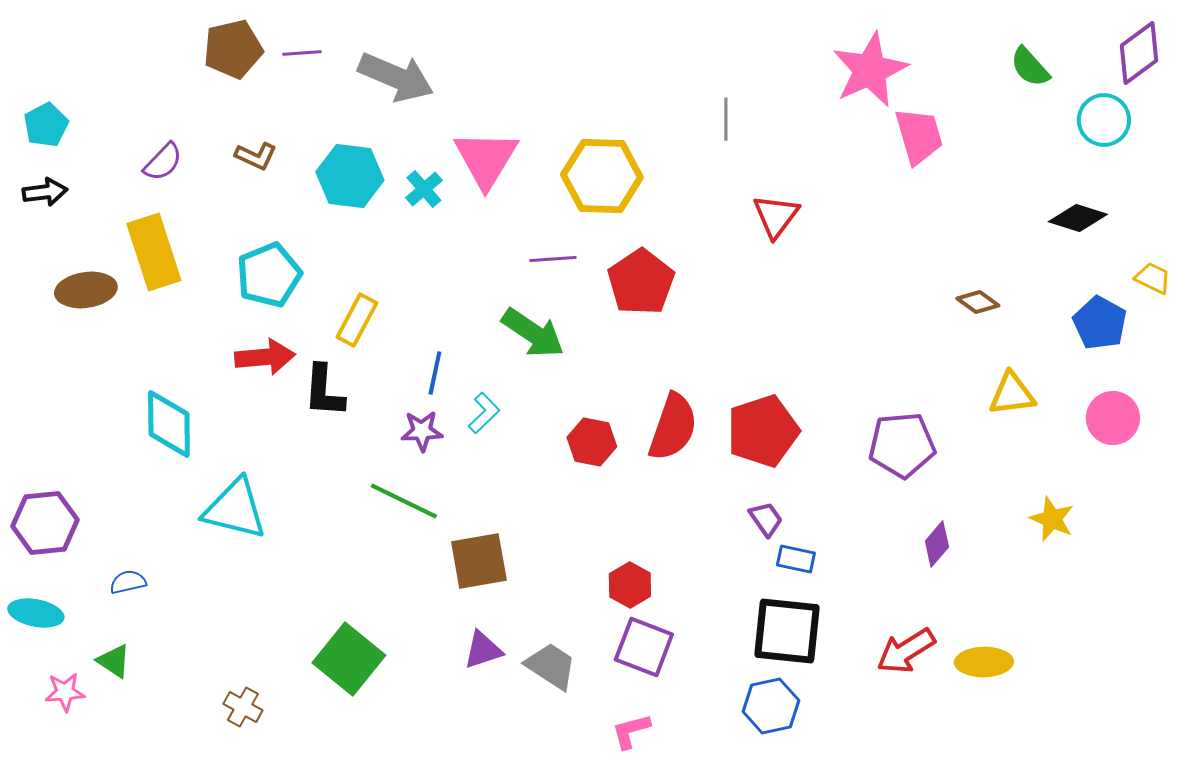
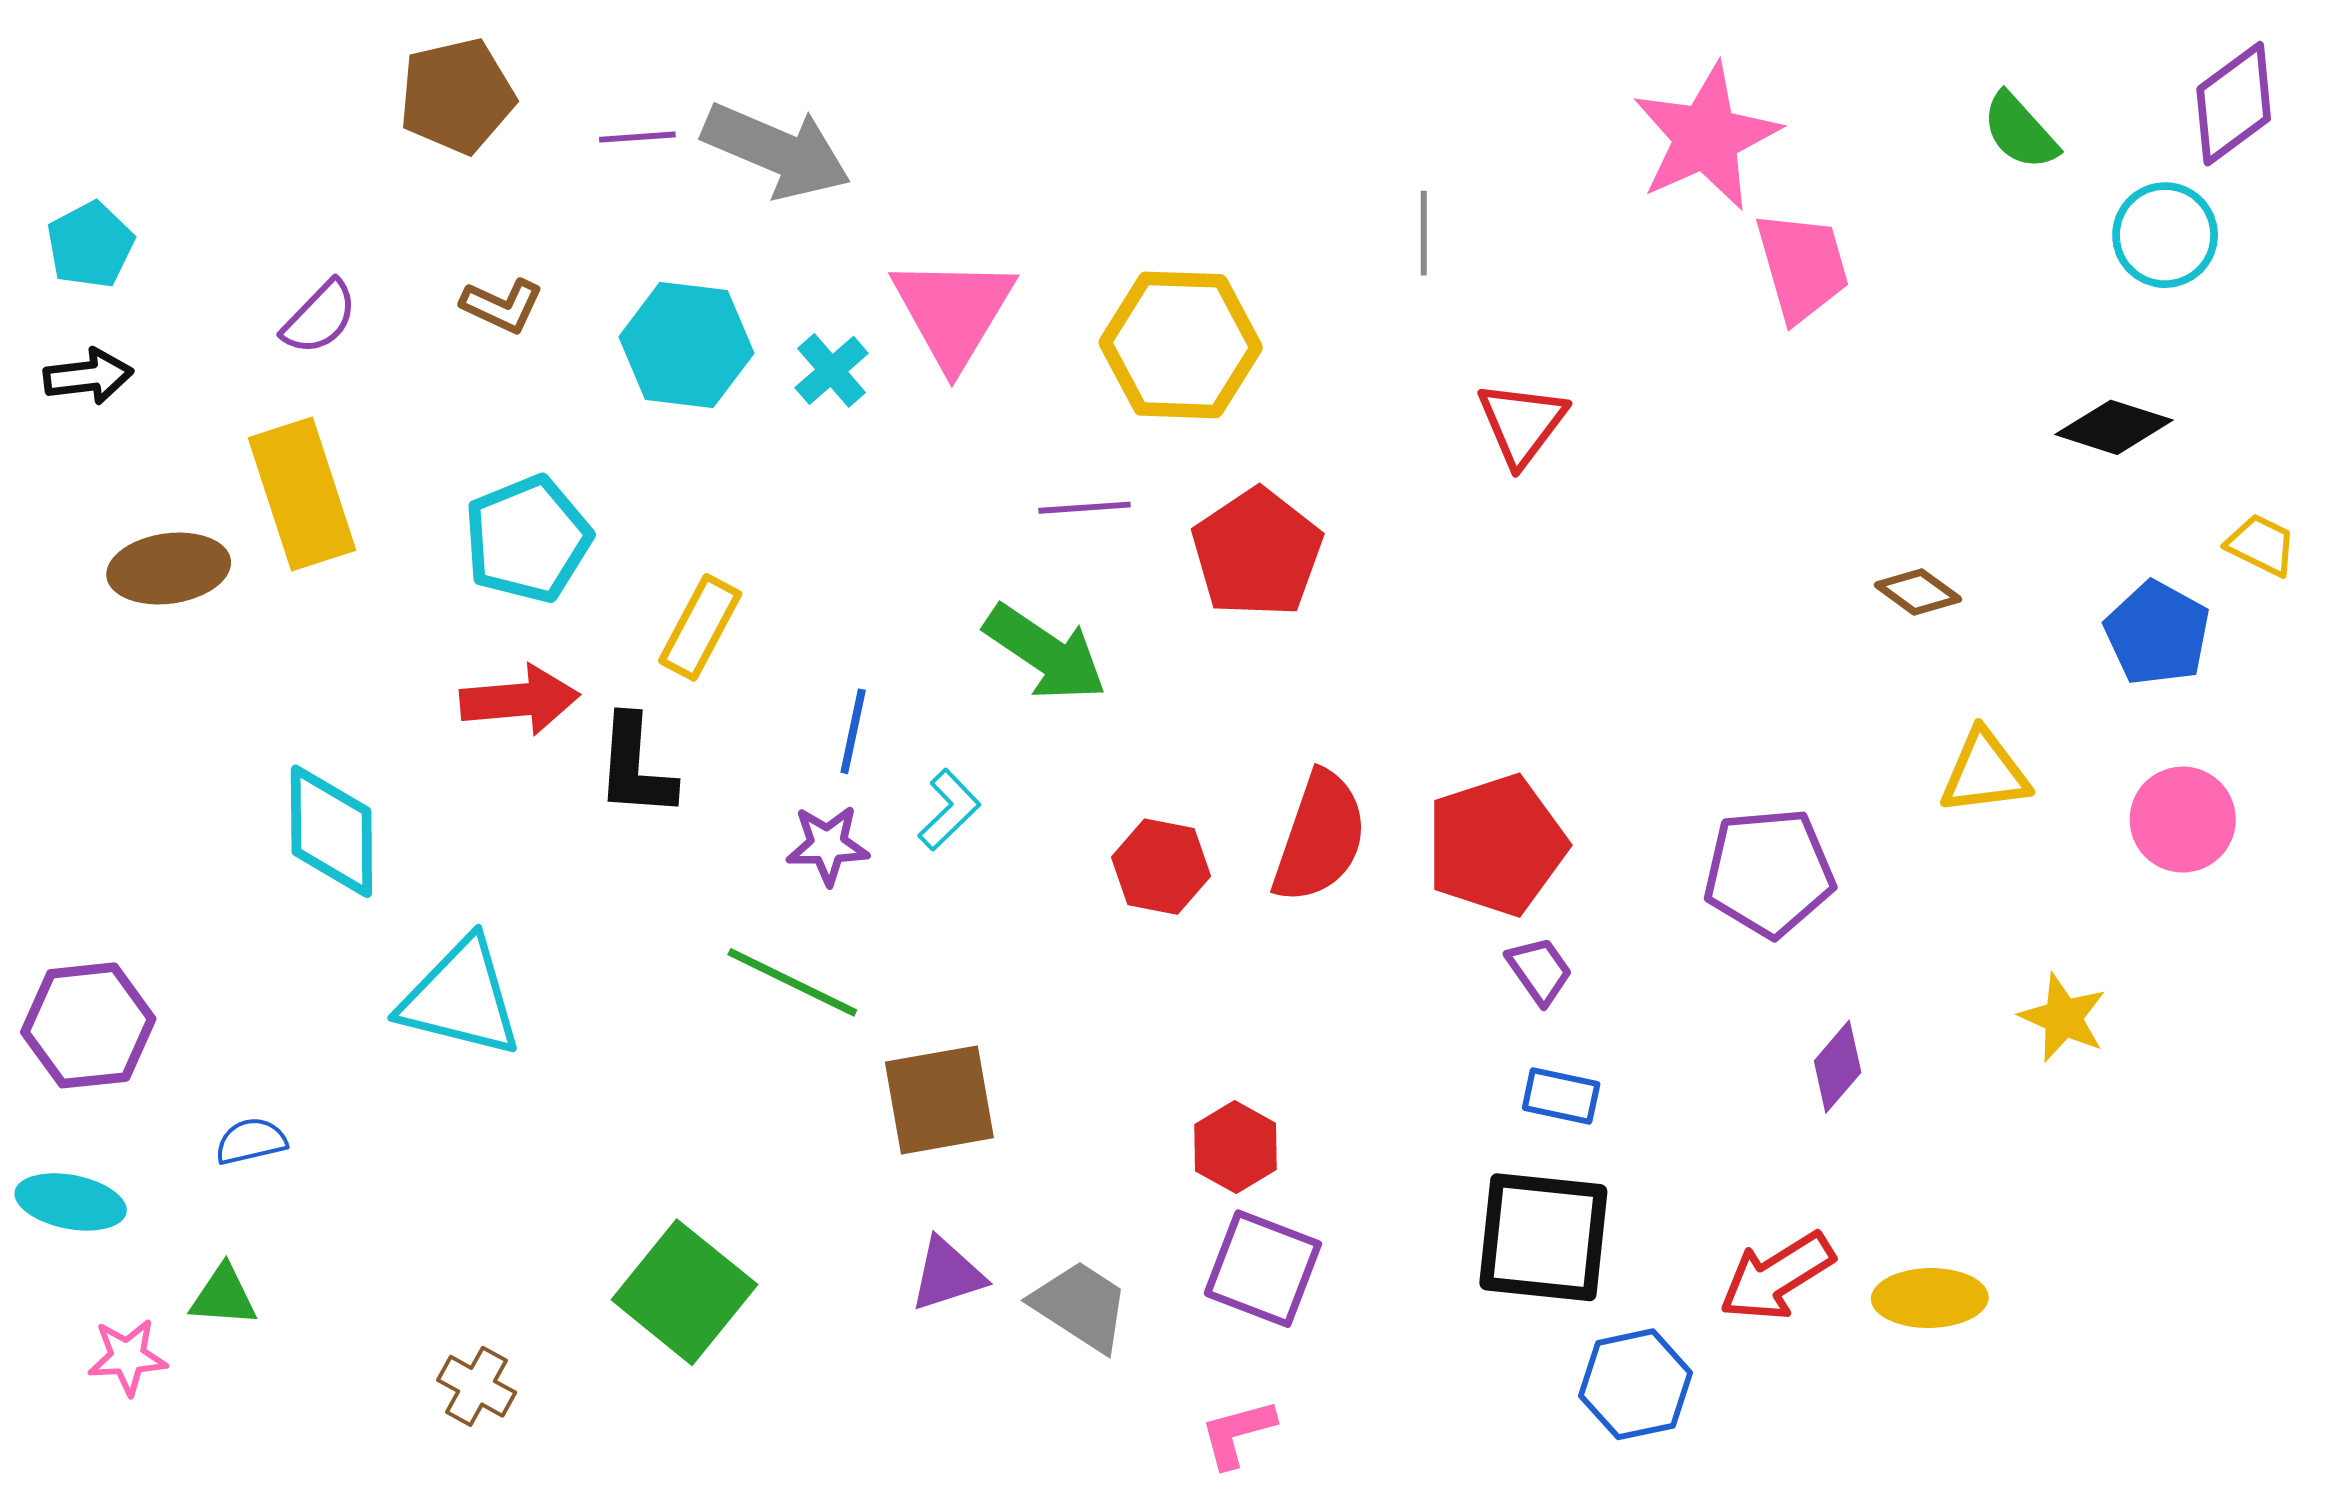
purple line: (302, 53) -> (637, 137), moved
purple trapezoid: (766, 519) -> (1539, 971), moved
green triangle: (114, 661) -> (224, 1296), turned -30
blue hexagon: (771, 706) -> (1636, 1384), moved

